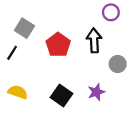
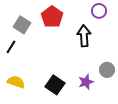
red pentagon: (58, 45) -> (52, 17), moved
gray circle: (118, 64) -> (107, 70), moved

